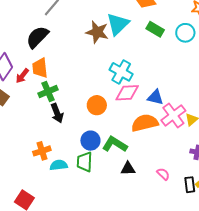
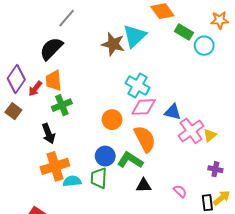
green rectangle: (155, 29) -> (184, 32), moved
black arrow: (57, 113) -> (48, 134), moved
orange semicircle: (145, 123) -> (145, 139), moved, turned 76
orange cross: (42, 151) -> (55, 166), size x1.5

